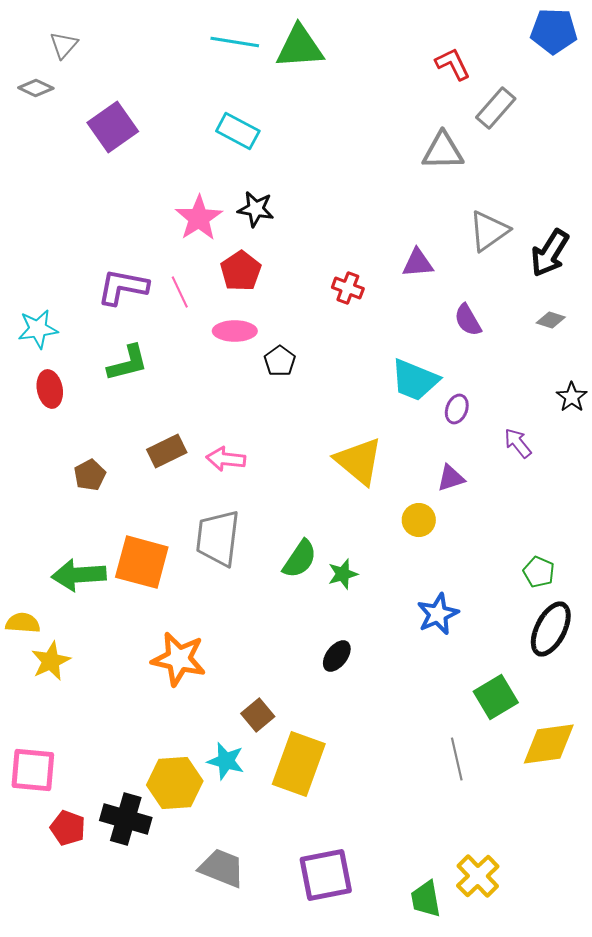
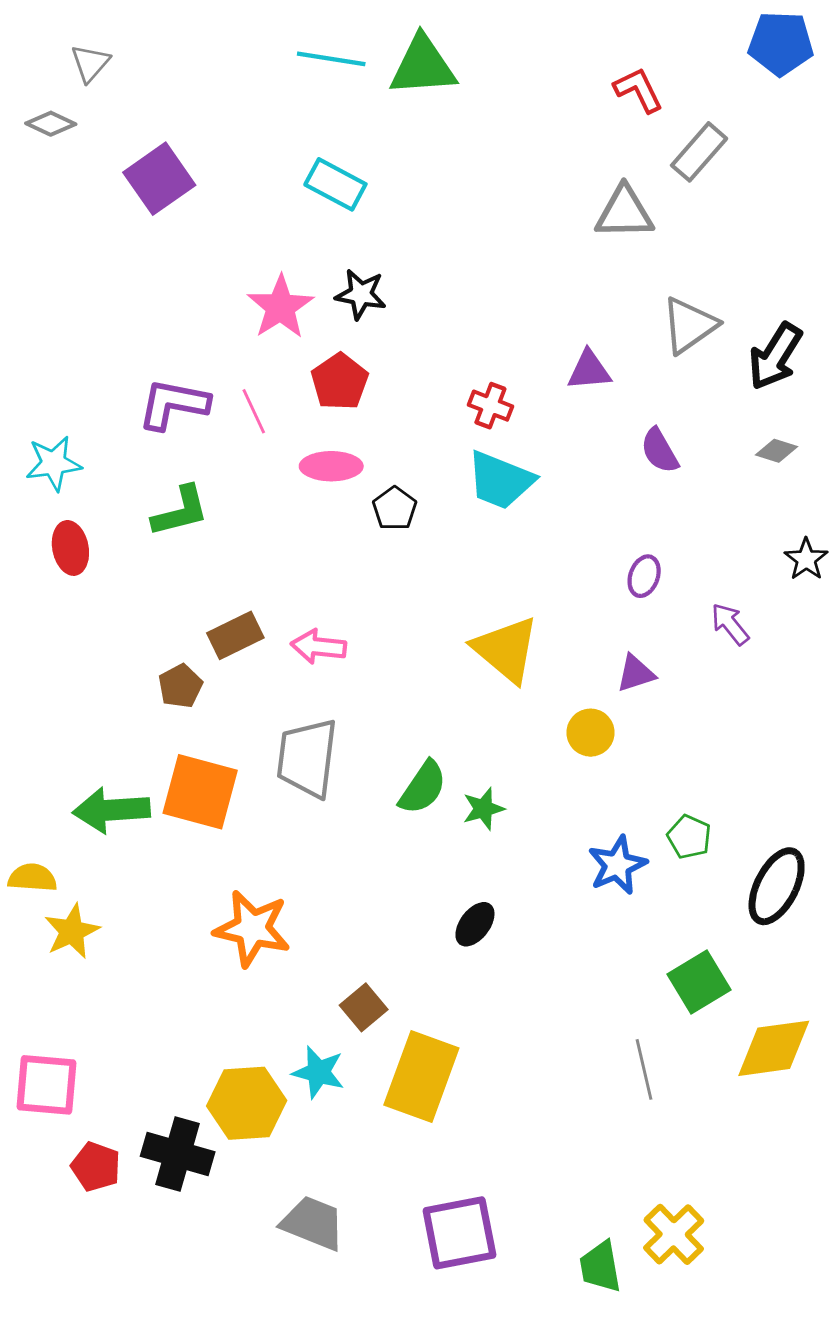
cyan trapezoid: (415, 380) -> (500, 480), moved
brown pentagon: (90, 475) -> (180, 686), moved
green pentagon: (539, 572) -> (689, 837), moved

